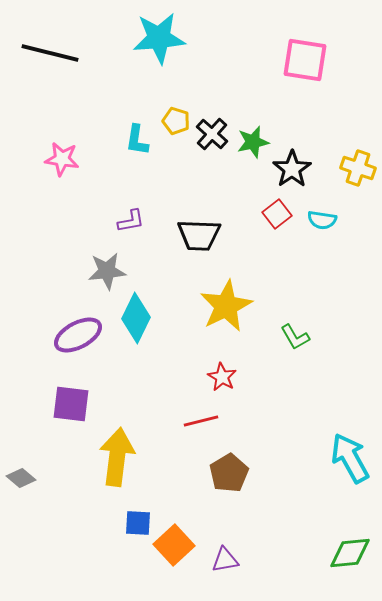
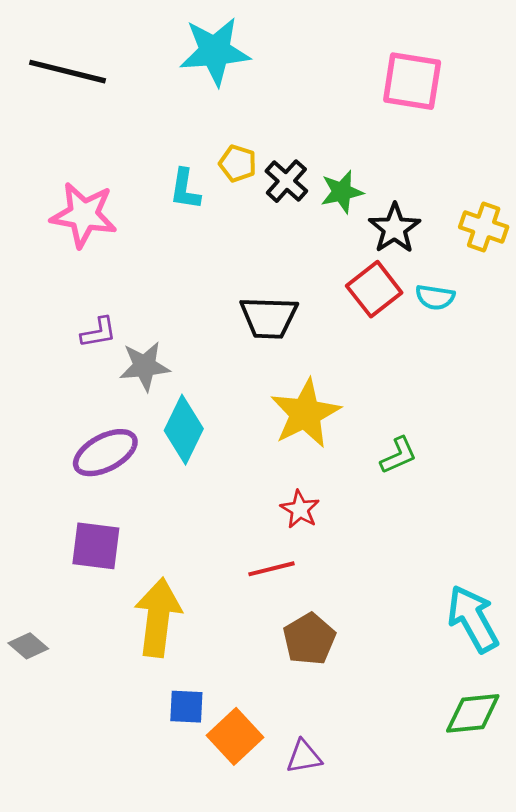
pink star: (62, 159) -> (84, 215), size x1.4
red square: (277, 214) -> (374, 289), size x1.4
purple L-shape: (131, 221) -> (99, 332), moved
green L-shape: (295, 337) -> (399, 455), turned -84
green diamond: (350, 553) -> (473, 713), moved

